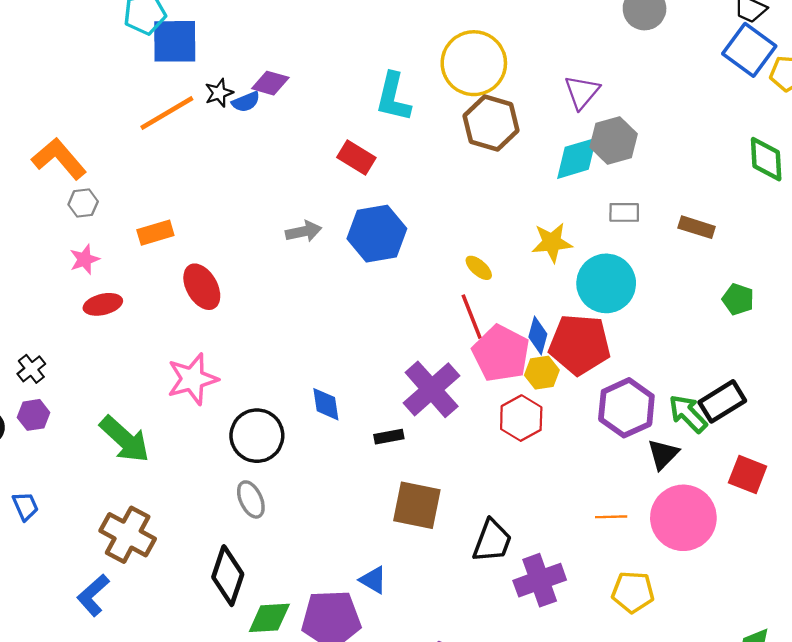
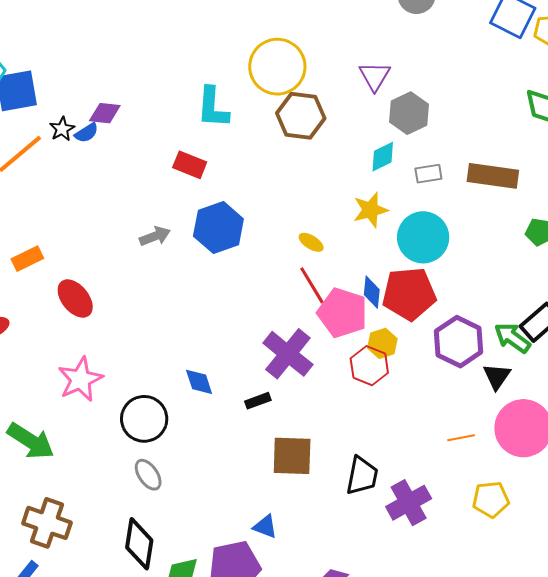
cyan diamond: (577, 158) -> (383, 157), moved, size x0.7
brown rectangle: (697, 227) -> (493, 176), size x1.6
yellow hexagon: (542, 373) -> (382, 343), moved

